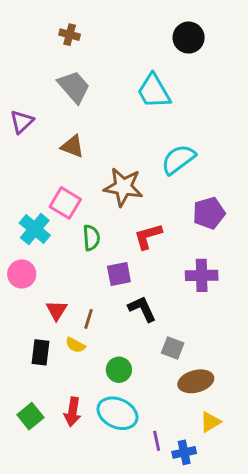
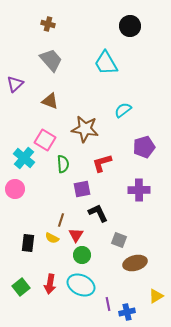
cyan semicircle: (178, 159) -> (123, 110), size x0.7
red triangle: (57, 310) -> (76, 235), moved
yellow triangle: (210, 422) -> (156, 296), moved

